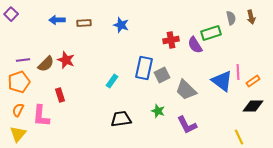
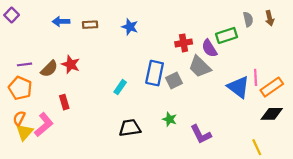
orange rectangle: (253, 81) -> (272, 87), size x1.5
orange pentagon: (19, 82) -> (20, 88), turned -30
gray trapezoid: (186, 90) -> (200, 67), moved
pink L-shape: (41, 116) -> (44, 125), turned -135
yellow triangle: (18, 134) -> (24, 132), moved

